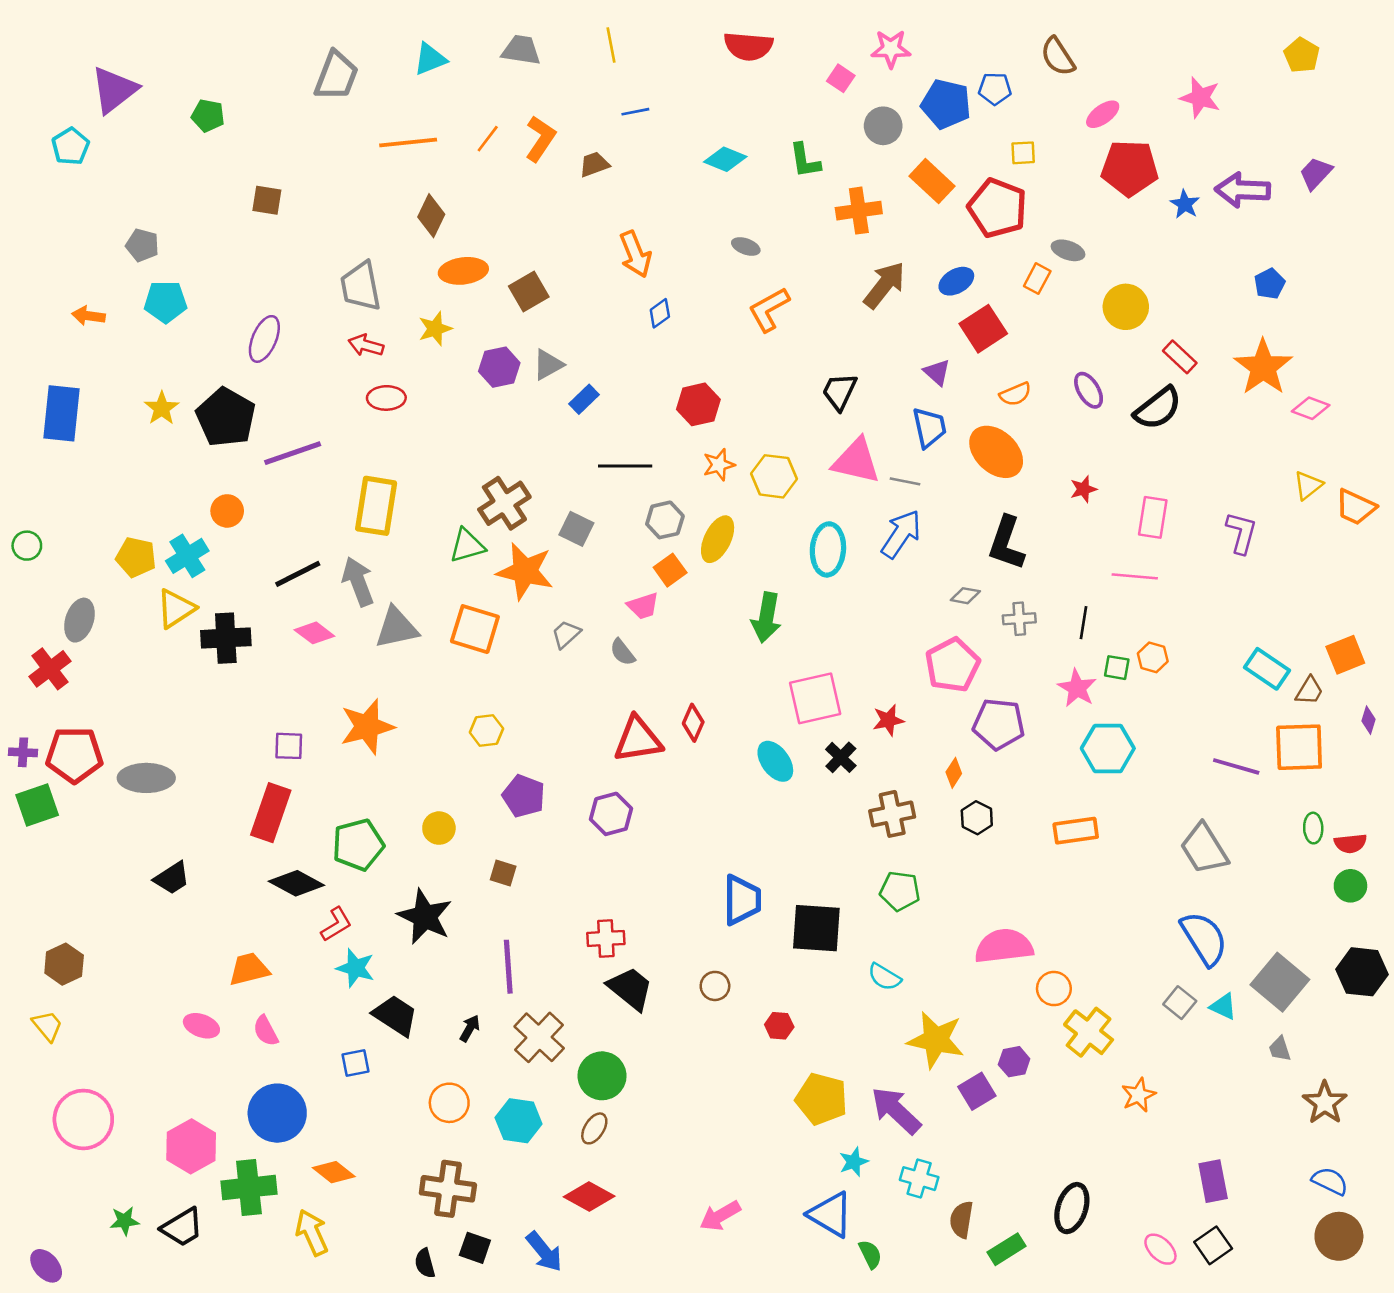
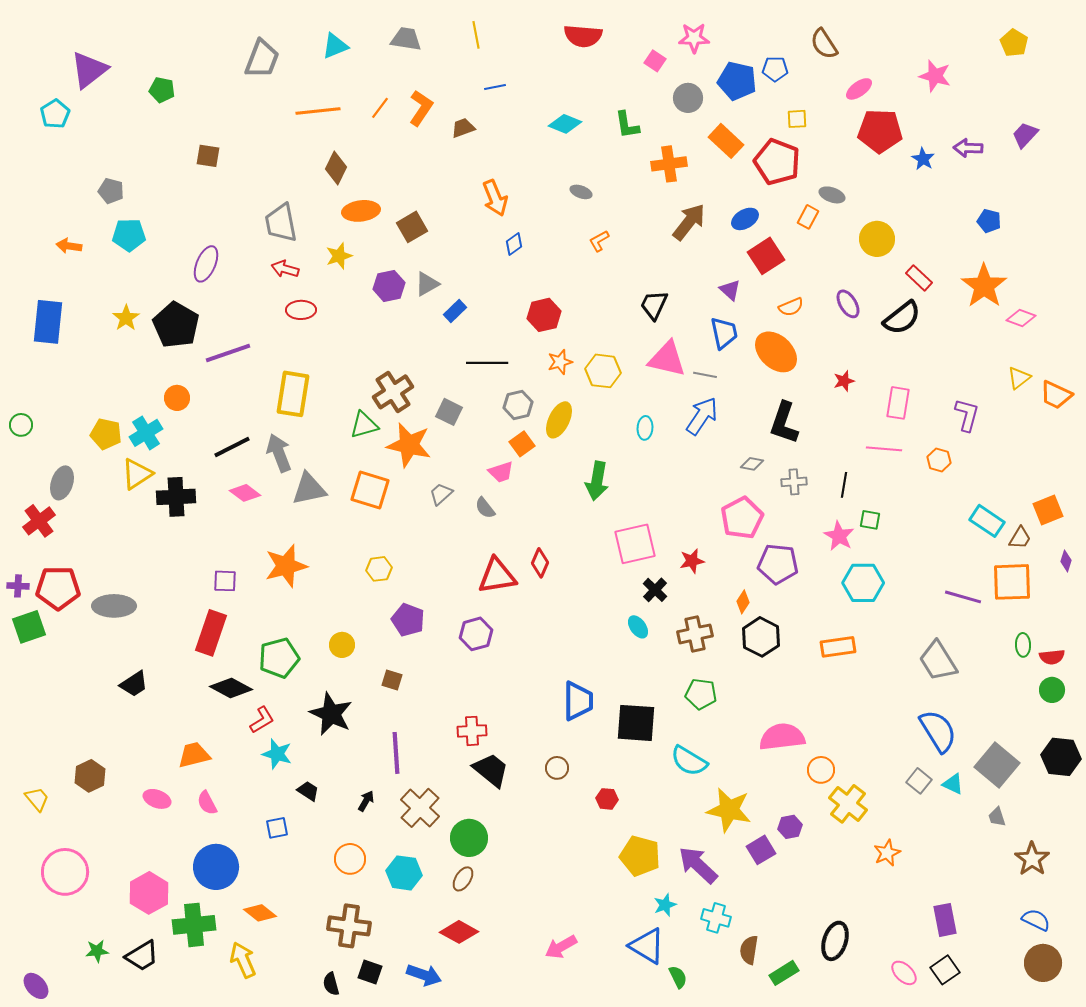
purple arrow: (1243, 190) -> (968, 148), size x0.7
blue pentagon: (1270, 284) -> (989, 221), turned -30
orange L-shape: (769, 309) -> (599, 241), size x0.6
cyan ellipse: (828, 549) -> (645, 428), size x0.6
orange hexagon: (1153, 657) -> (939, 460), moved
cyan ellipse: (775, 761) -> (638, 627), moved, size x0.7
black hexagon: (977, 818) -> (761, 637), size x1.5
brown hexagon: (64, 964) -> (90, 776), moved
cyan semicircle: (884, 977) -> (689, 761), size x1.4
black trapezoid: (395, 1015) -> (308, 791), size x0.6
blue arrow: (544, 1252) -> (424, 975), turned -32

